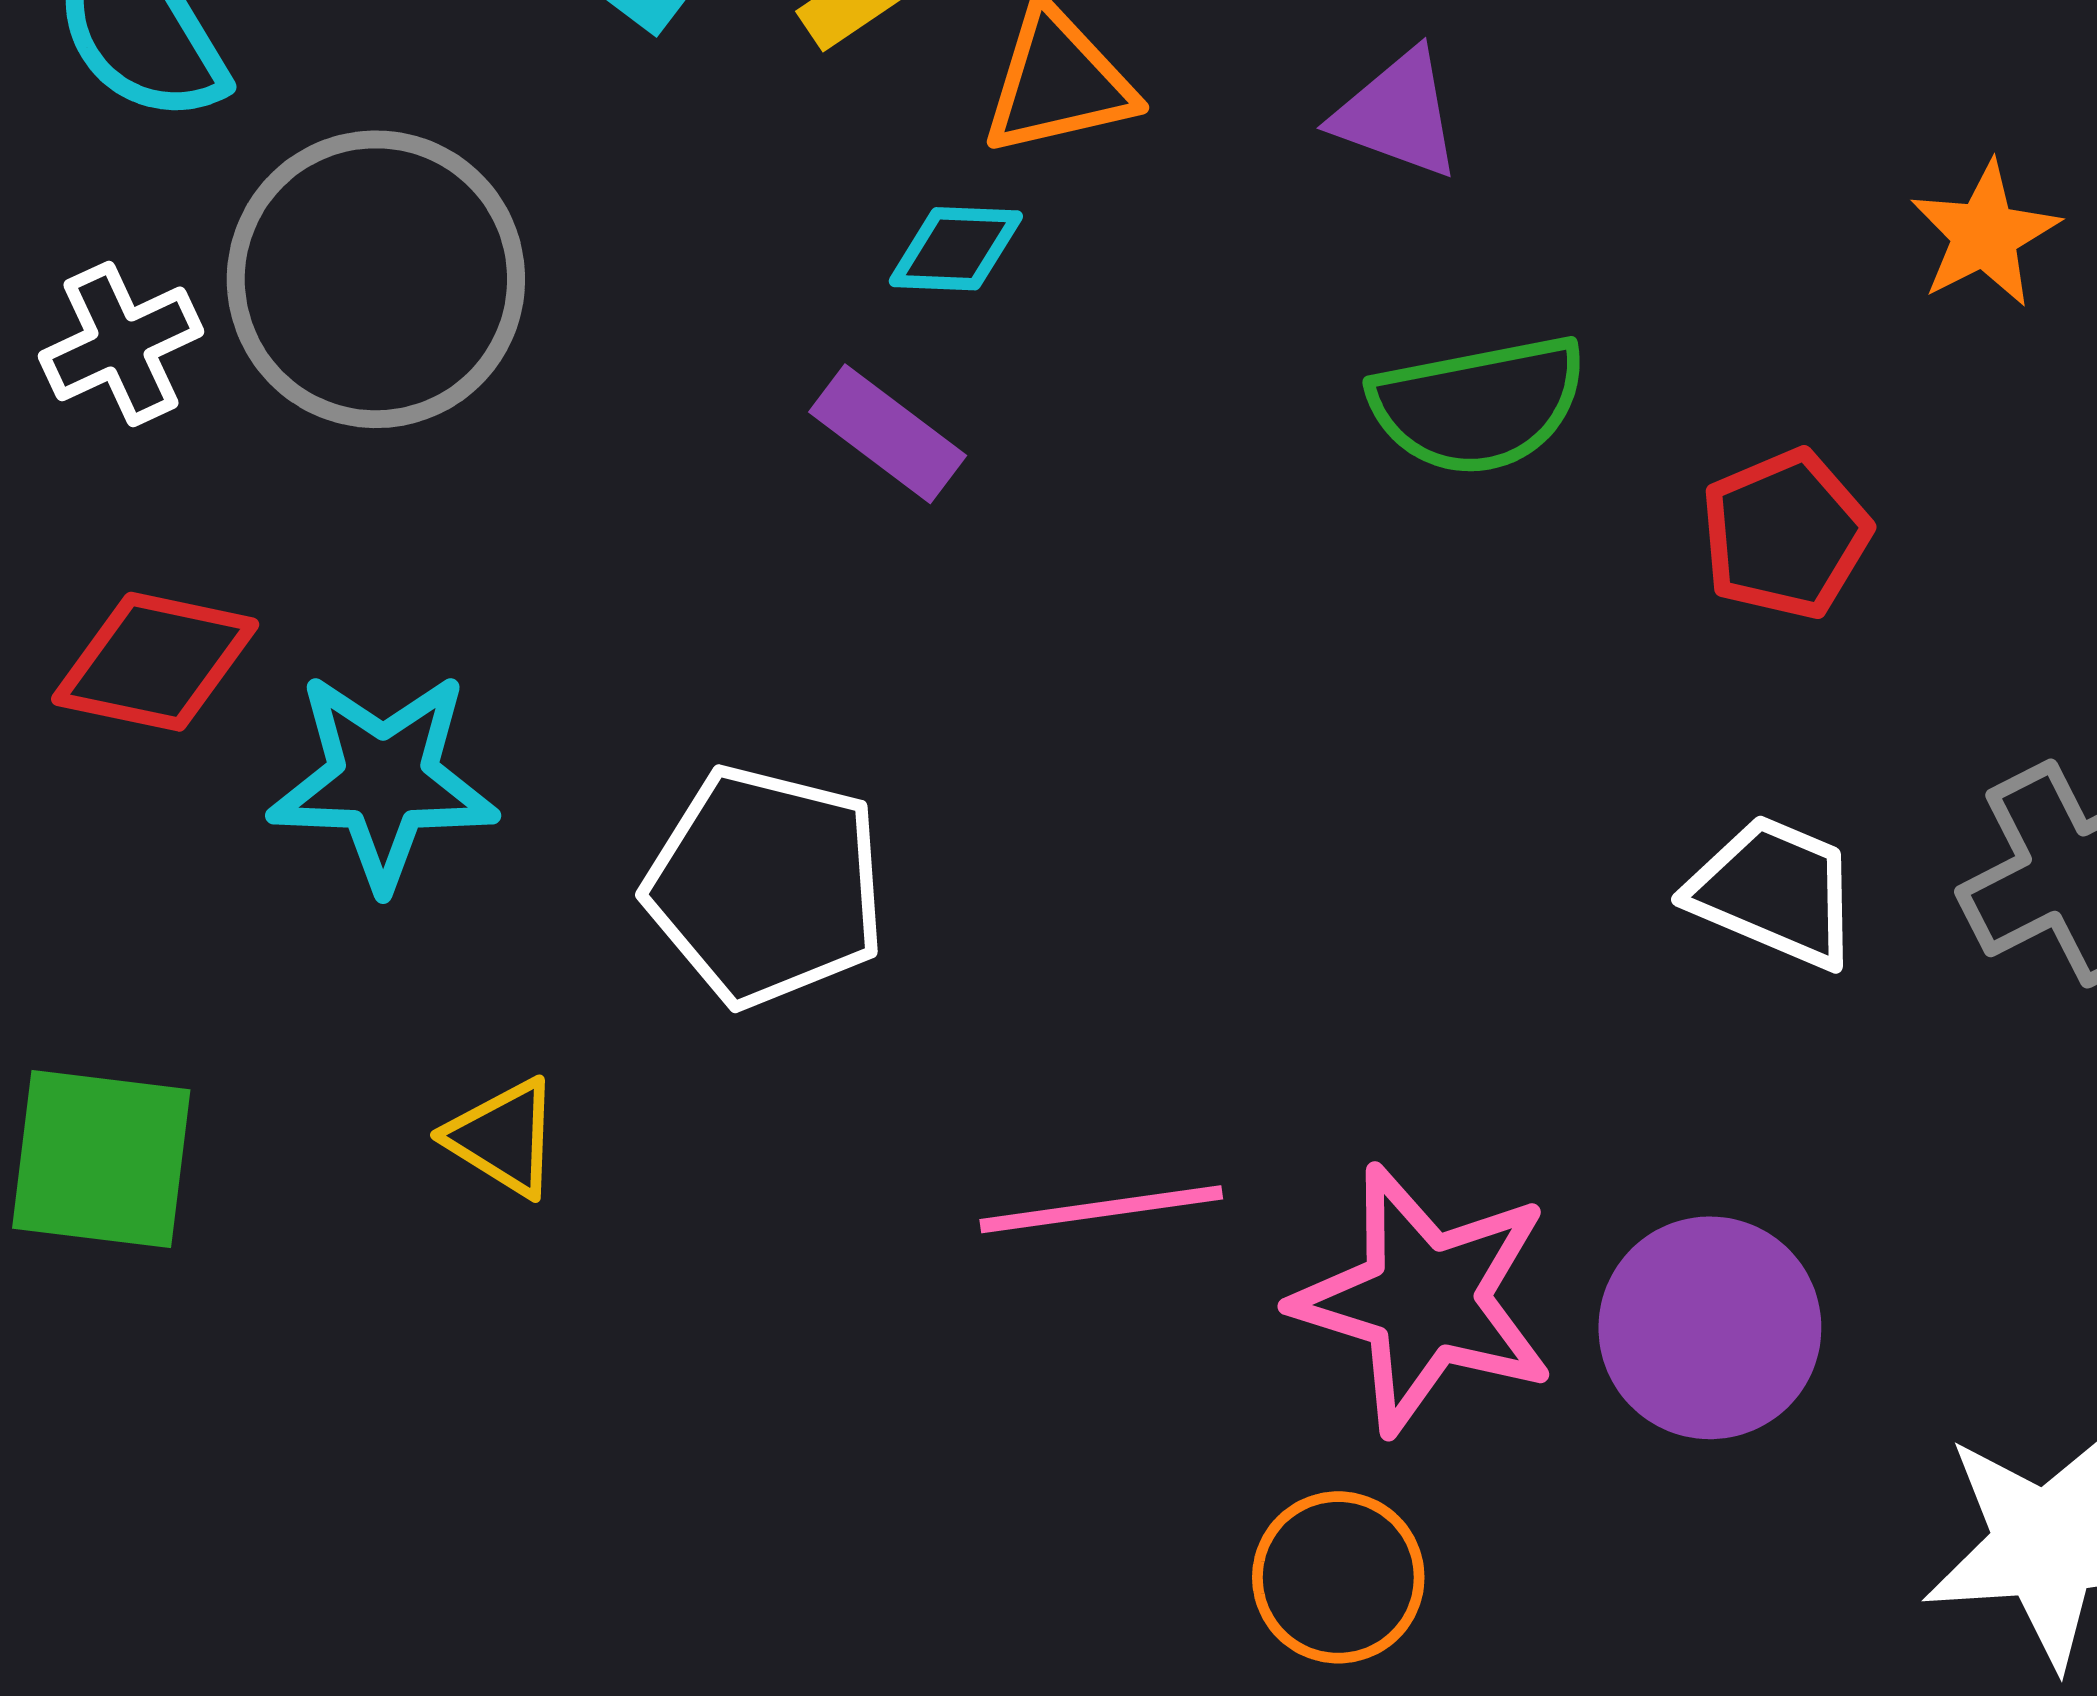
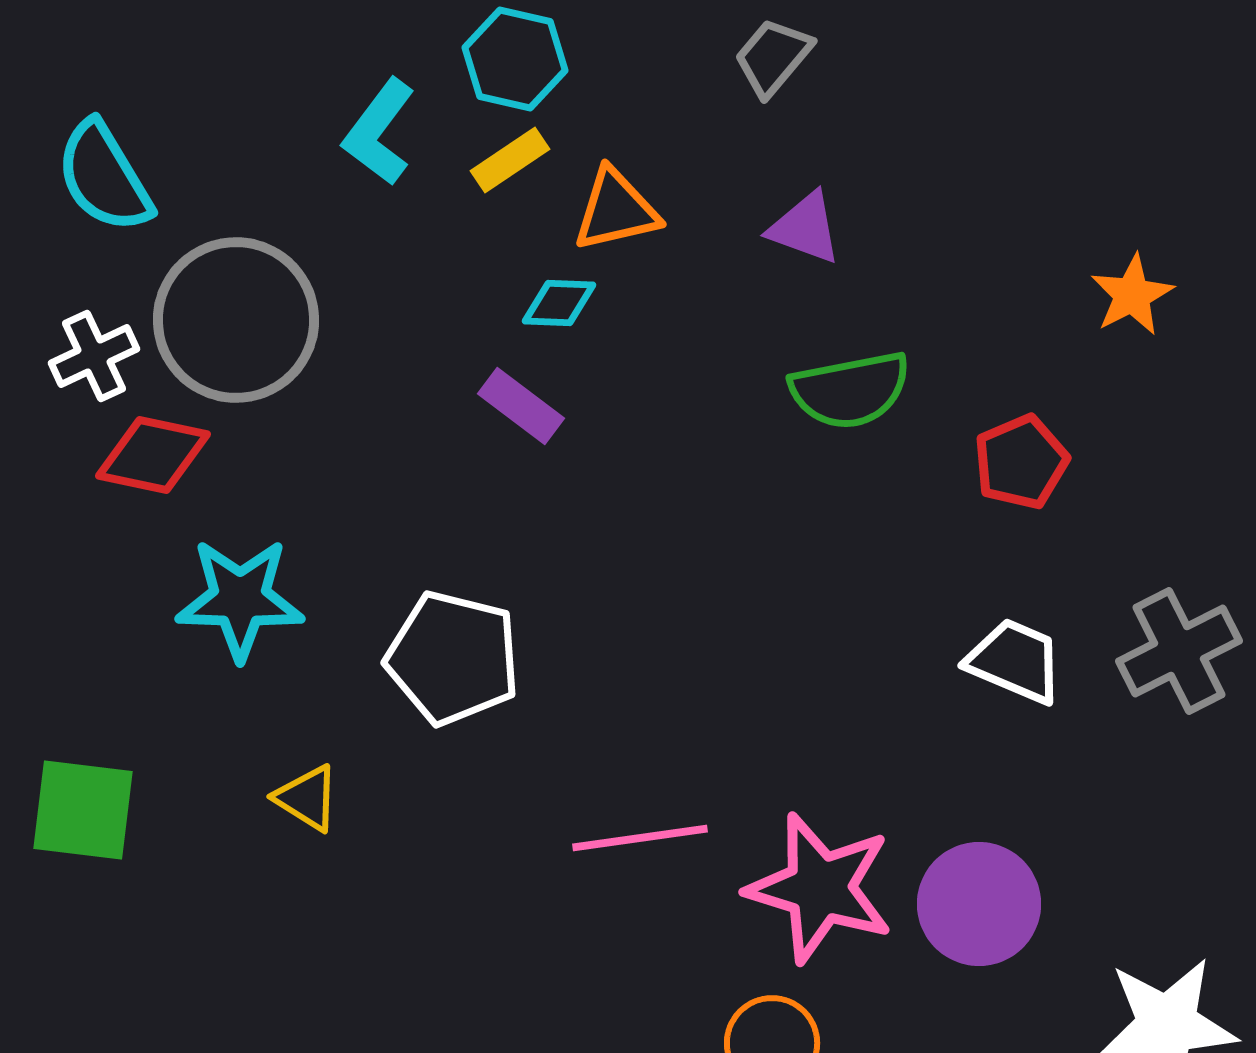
red diamond: (155, 662) -> (153, 455), moved

